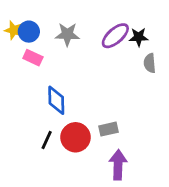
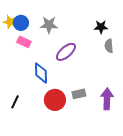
purple ellipse: (115, 36) -> (66, 52), moved
black line: (47, 140) -> (15, 102), moved
purple arrow: (118, 165) -> (107, 99), moved

